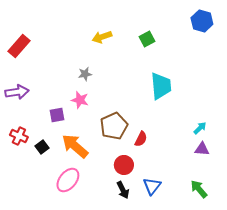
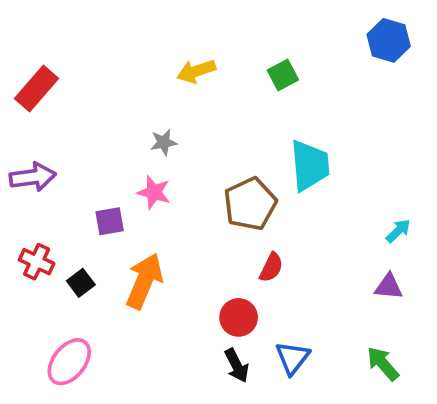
brown pentagon: (114, 126) -> (250, 204), moved
cyan arrow: (200, 128) -> (398, 231), moved
orange arrow: (75, 146) -> (144, 281), turned 72
pink ellipse: (68, 180) -> (69, 362), moved

